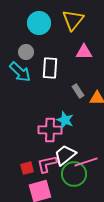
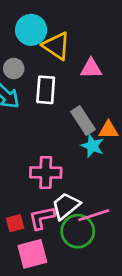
yellow triangle: (73, 20) -> (56, 46), moved, turned -35
gray rectangle: (78, 91) -> (83, 121), size x1.5
cyan star: (65, 120) -> (92, 146), moved

